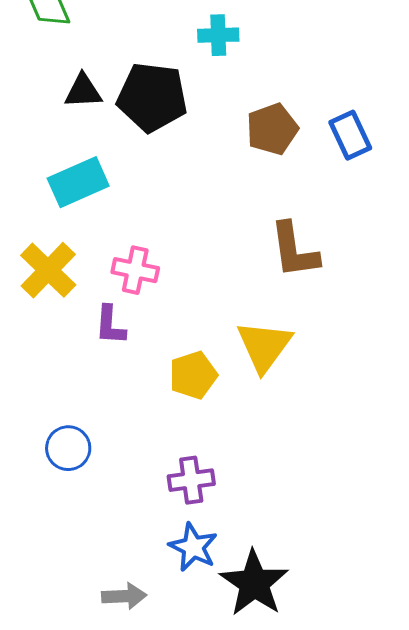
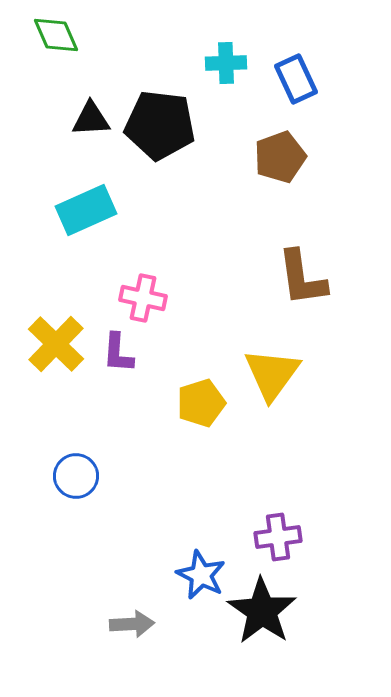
blue rectangle: (350, 135) -> (296, 79), moved
yellow cross: (48, 270) -> (56, 344), moved
purple cross: (191, 480) -> (278, 537), moved

